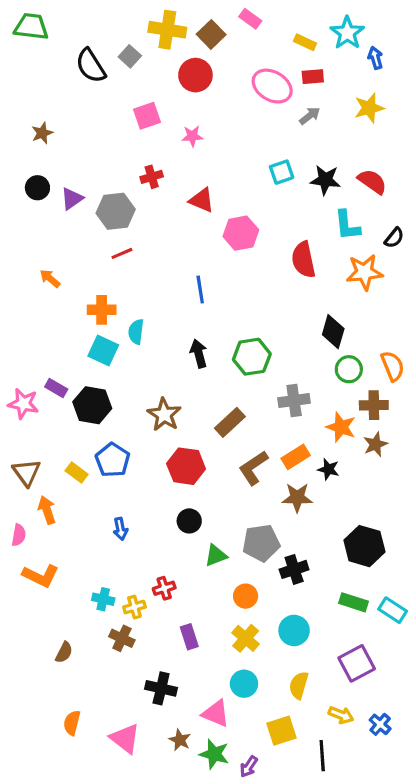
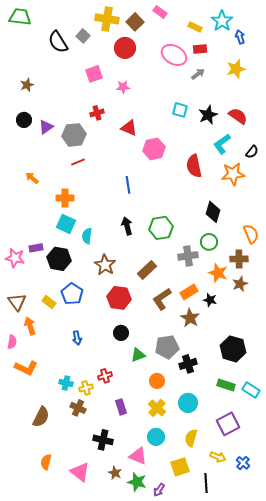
cyan square: (282, 172) -> (180, 110), turned 35
black star: (325, 180) -> (208, 115), turned -30
cyan L-shape: (347, 225) -> (222, 144), turned 60
cyan semicircle: (136, 332) -> (87, 236), moved
green circle: (349, 369) -> (209, 242), moved
purple rectangle: (56, 388) -> (36, 248), turned -40
brown star: (297, 498) -> (190, 318), turned 30
brown semicircle: (64, 652) -> (41, 417), size x1.5

